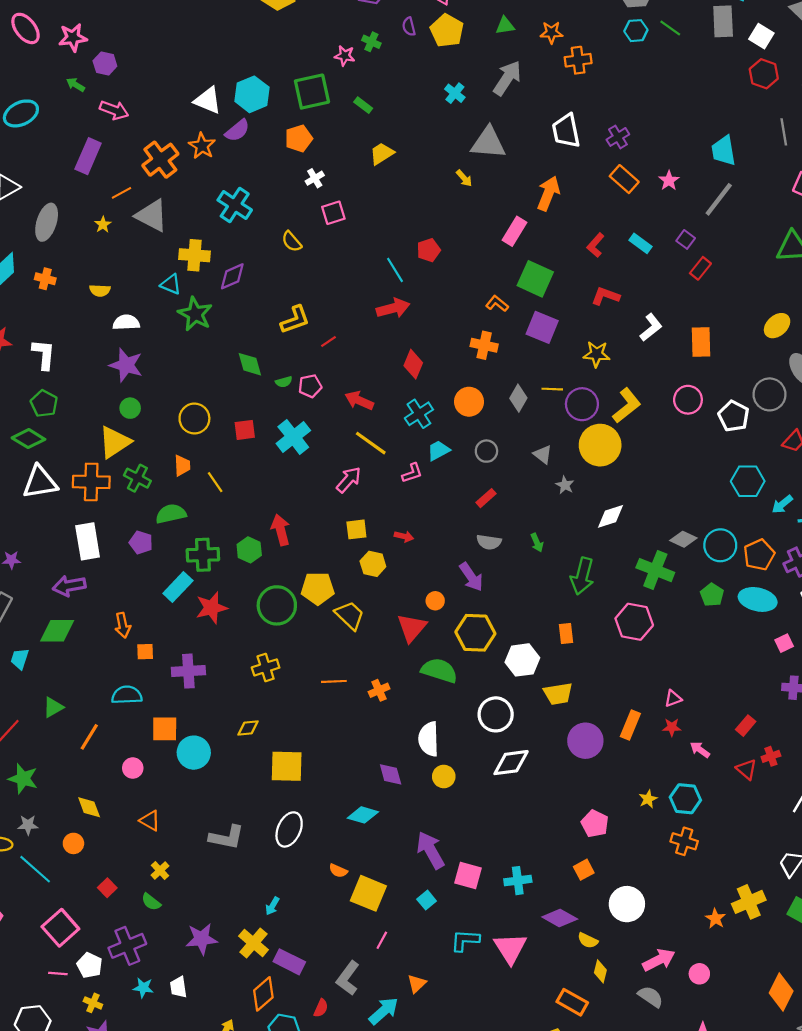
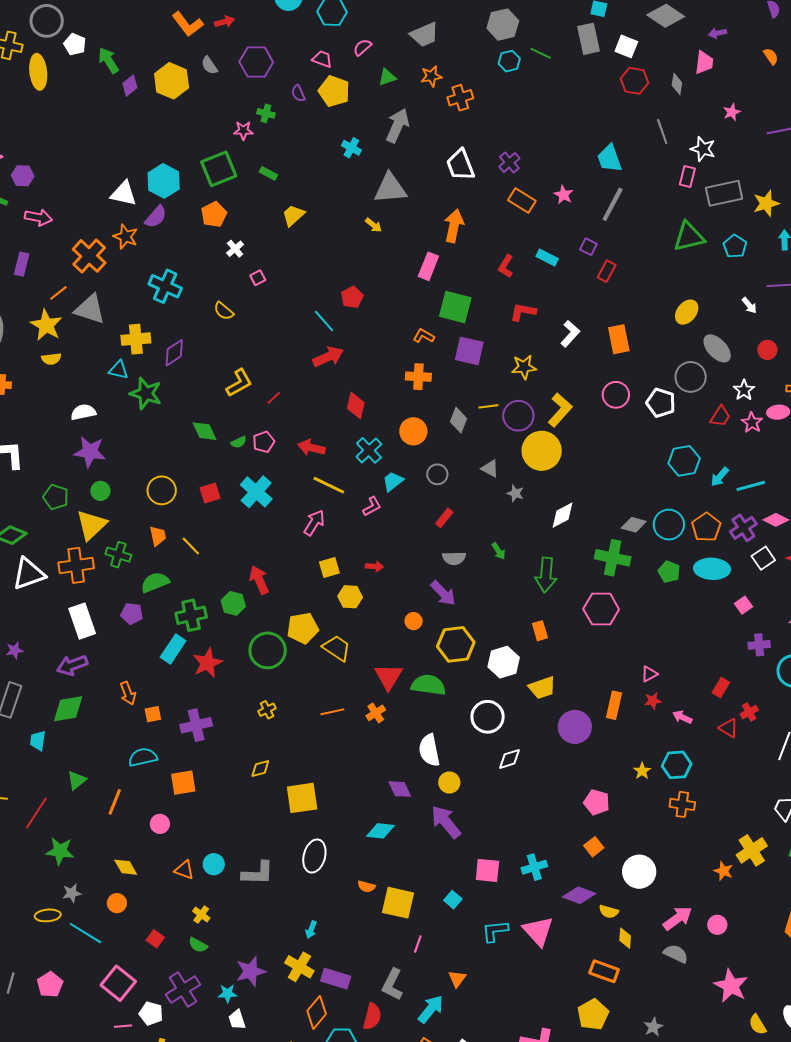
purple rectangle: (88, 156) -> (22, 264), size x0.7
pink square: (333, 213) -> (258, 278), size x0.7
yellow star: (103, 225) -> (46, 325), size x2.0
yellow semicircle: (100, 290) -> (51, 359), moved
green pentagon: (44, 403) -> (56, 497), moved
red triangle: (412, 628) -> (388, 677), moved
yellow cross: (266, 667) -> (267, 710), size x0.7
cyan circle: (194, 753) -> (214, 864), moved, size x0.7
white diamond: (511, 763) -> (509, 759), size x0.7
purple arrow: (430, 850) -> (446, 822), moved
cyan star: (143, 988) -> (228, 993), moved
red semicircle: (321, 1008) -> (372, 1016), size x1.5

